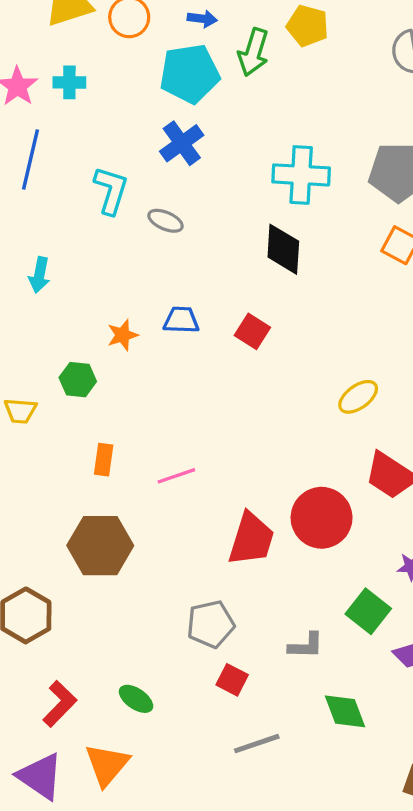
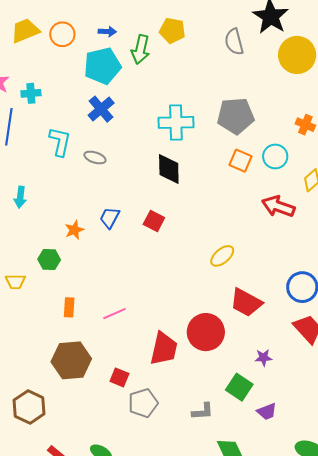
cyan cross: (69, 82) -> (31, 93), moved
blue trapezoid: (181, 320) -> (110, 218), turned -60
red square: (232, 680) -> (119, 377), moved

